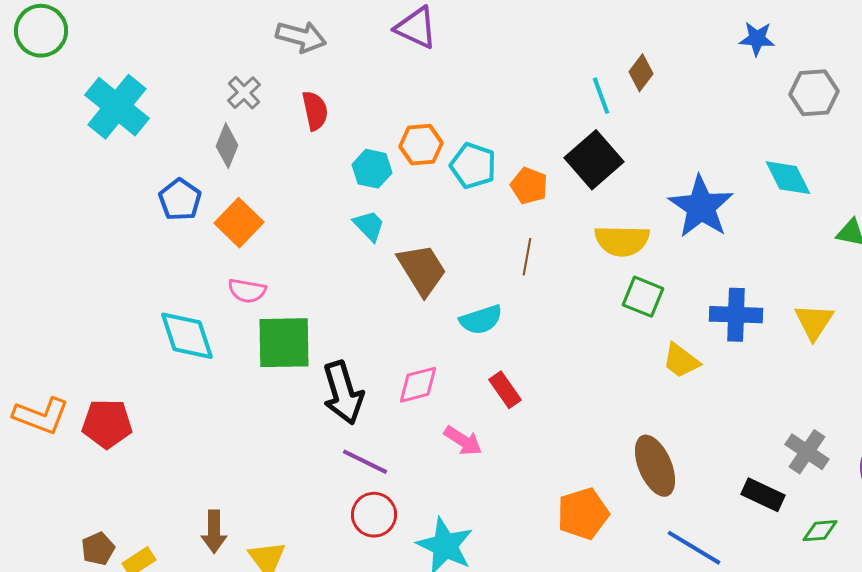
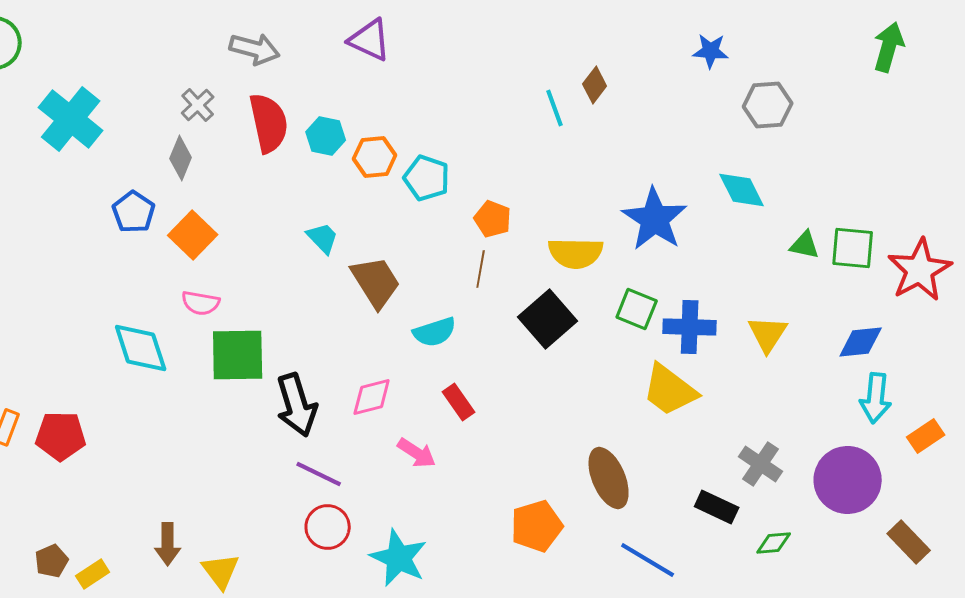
red semicircle: (315, 111) -> (269, 123), size x1.5
black square: (594, 160) -> (548, 319), moved
cyan hexagon: (372, 169) -> (326, 136), moved
orange pentagon: (529, 186) -> (493, 219), moved
green square: (643, 297) -> (637, 309), moved
yellow trapezoid: (681, 361) -> (670, 390), moved, size x1.5

